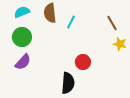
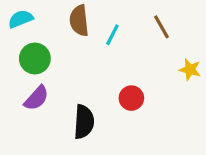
cyan semicircle: (22, 12) -> (21, 19), moved
brown line: (112, 23) -> (161, 27), moved
black semicircle: (68, 83) -> (84, 122), moved

